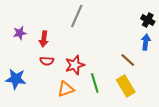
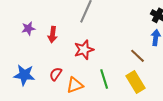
red semicircle: (47, 61) -> (56, 74), moved, turned 120
red star: (75, 65) -> (84, 50), moved

